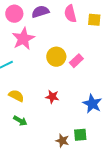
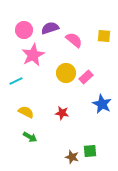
pink semicircle: (70, 14) -> (74, 40), moved, turned 144
blue star: (92, 104) -> (102, 104), moved

